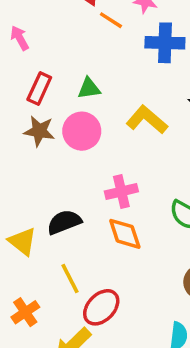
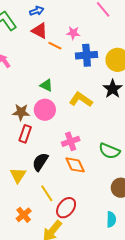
green triangle: (89, 88) -> (46, 85), turned 40
red rectangle: (39, 89) -> (25, 134), moved
black semicircle: (64, 222) -> (40, 162), turned -30
yellow triangle: (22, 241) -> (18, 175), turned 30

